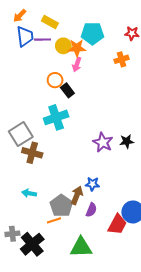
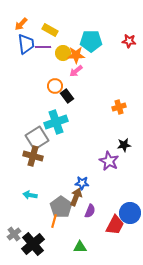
orange cross: (121, 59) -> (119, 107), moved
pink arrow: (77, 65) -> (76, 71), turned 32
gray square: (21, 134) -> (37, 138), moved
purple star: (103, 142) -> (109, 161), moved
blue star: (92, 184) -> (82, 183), moved
orange line: (54, 220) -> (54, 221), turned -56
gray cross: (12, 234) -> (14, 234), turned -32
green triangle: (81, 247) -> (80, 247), size x0.6

